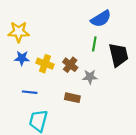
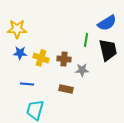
blue semicircle: (101, 19) -> (107, 23), moved
brown cross: (70, 65) -> (64, 59), turned -32

